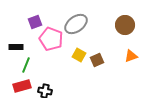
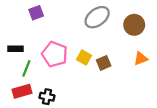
purple square: (35, 22) -> (36, 13), moved
gray ellipse: (76, 24) -> (97, 17), moved
pink pentagon: (51, 39) -> (55, 54), moved

